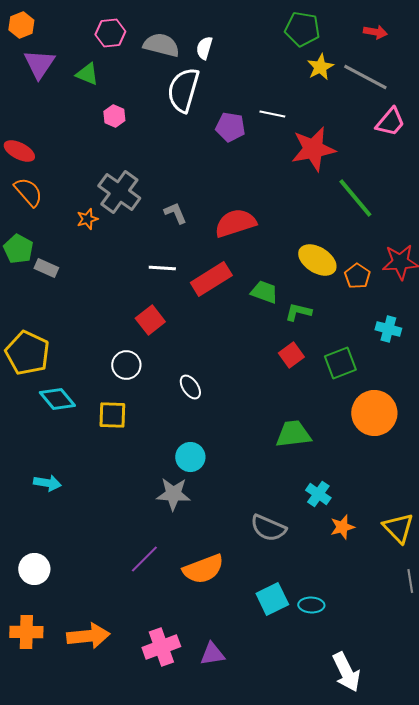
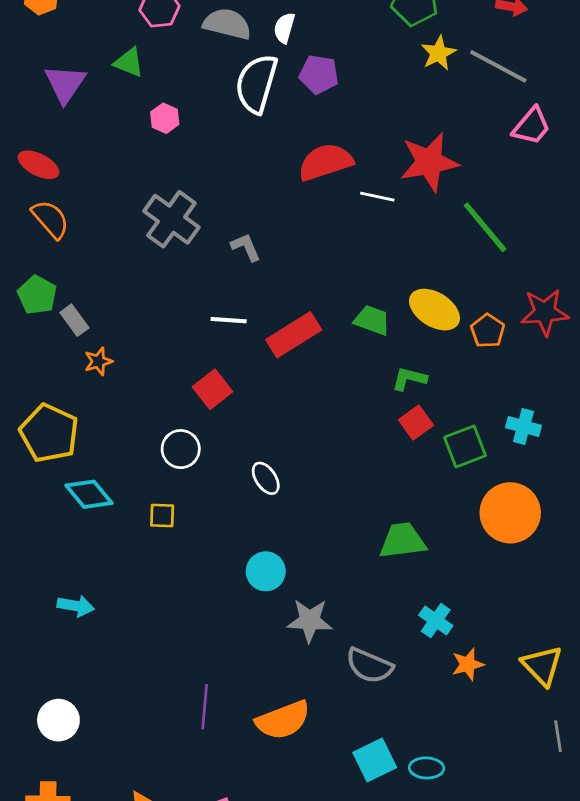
purple triangle: (39, 64) -> (65, 84), moved
white line: (272, 114) -> (377, 197), moved
purple pentagon: (230, 127) -> (319, 74), moved
orange star: (87, 219) -> (98, 361), moved
red semicircle: (235, 223) -> (326, 162), moved
gray rectangle: (46, 268) -> (74, 320), turned 30
green trapezoid: (264, 292) -> (372, 320), moved
cyan cross: (388, 329) -> (524, 426), moved
red square: (291, 355) -> (416, 422), moved
yellow square: (112, 415) -> (162, 515), size x0.7
gray star: (173, 494) -> (310, 620), moved
purple line: (144, 559) -> (205, 707), turned -40

